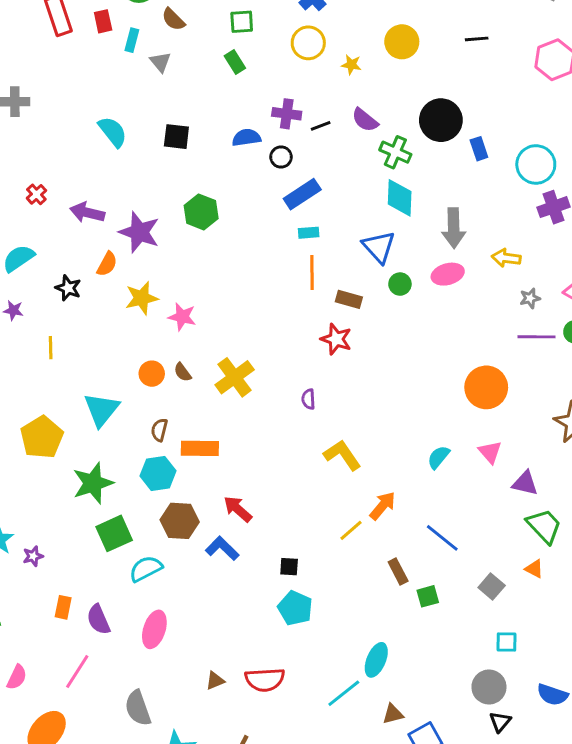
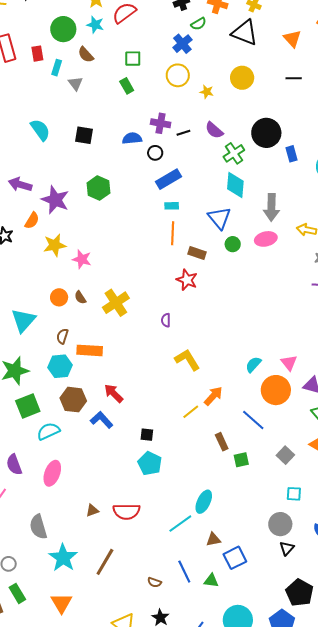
green cross: (395, 152) -> (234, 153), turned 30
orange circle: (486, 387) -> (276, 390), moved

